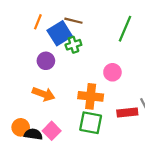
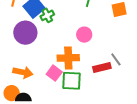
purple circle: (46, 61) -> (25, 33), size x1.5
orange arrow: (44, 94) -> (23, 72), moved
pink square: (52, 131) -> (54, 73), moved

